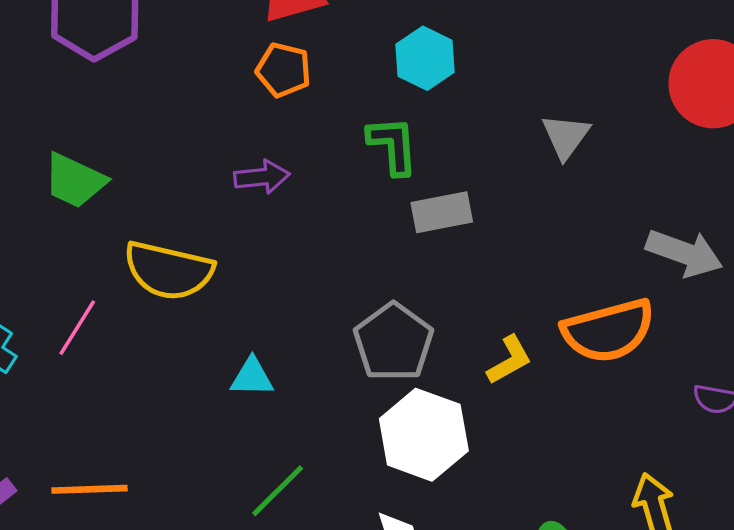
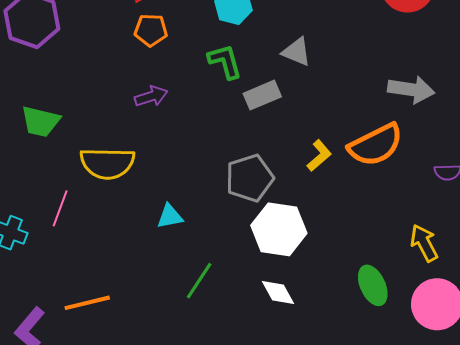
gray triangle: (566, 136) -> (297, 52), moved, turned -32
gray pentagon: (393, 342) -> (250, 178), turned 30
yellow L-shape: (509, 360) -> (319, 156), moved

